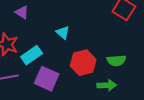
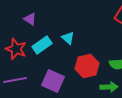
cyan rectangle: (32, 55) -> (42, 45), moved

